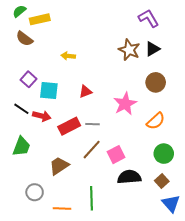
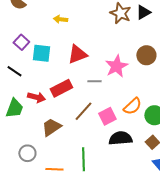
brown circle: (156, 82) -> (146, 55), moved
red triangle: (85, 92) -> (77, 54), size x1.5
red arrow: (42, 116) -> (36, 97), moved
orange semicircle: (156, 121) -> (132, 106), moved
gray line: (93, 124) -> (94, 81), moved

